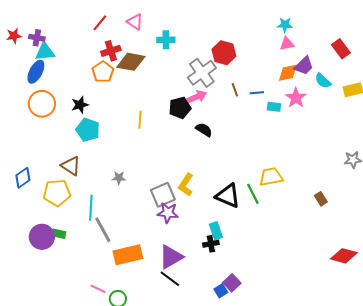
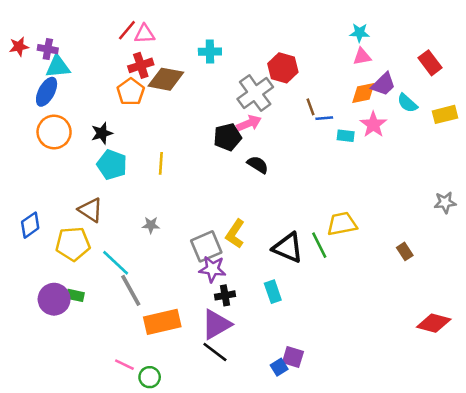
pink triangle: (135, 22) -> (145, 34), moved, turned -36
brown line: (235, 90) -> (311, 107), moved
yellow line: (140, 120) -> (161, 163), moved
cyan line: (91, 208) -> (116, 263), turned -50
black cross: (211, 244) -> (225, 295), moved
purple square: (232, 283) -> (293, 357), turned -30

